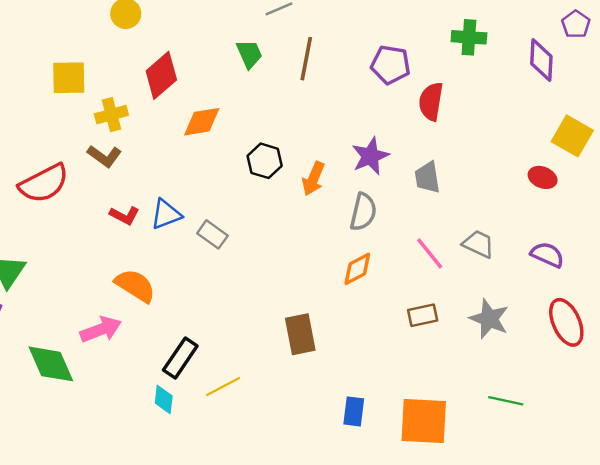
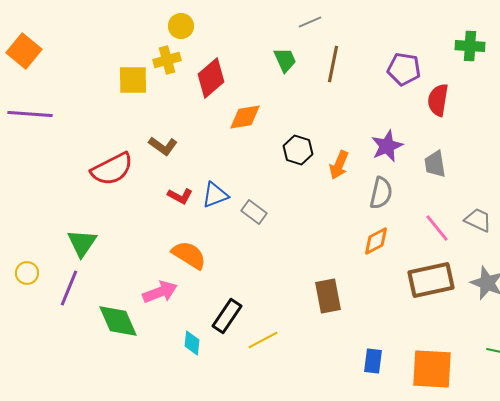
yellow cross: (111, 115) -> (167, 60), moved
brown rectangle: (423, 315) -> (431, 280), size x1.8
cyan diamond: (164, 400) -> (192, 343), moved

